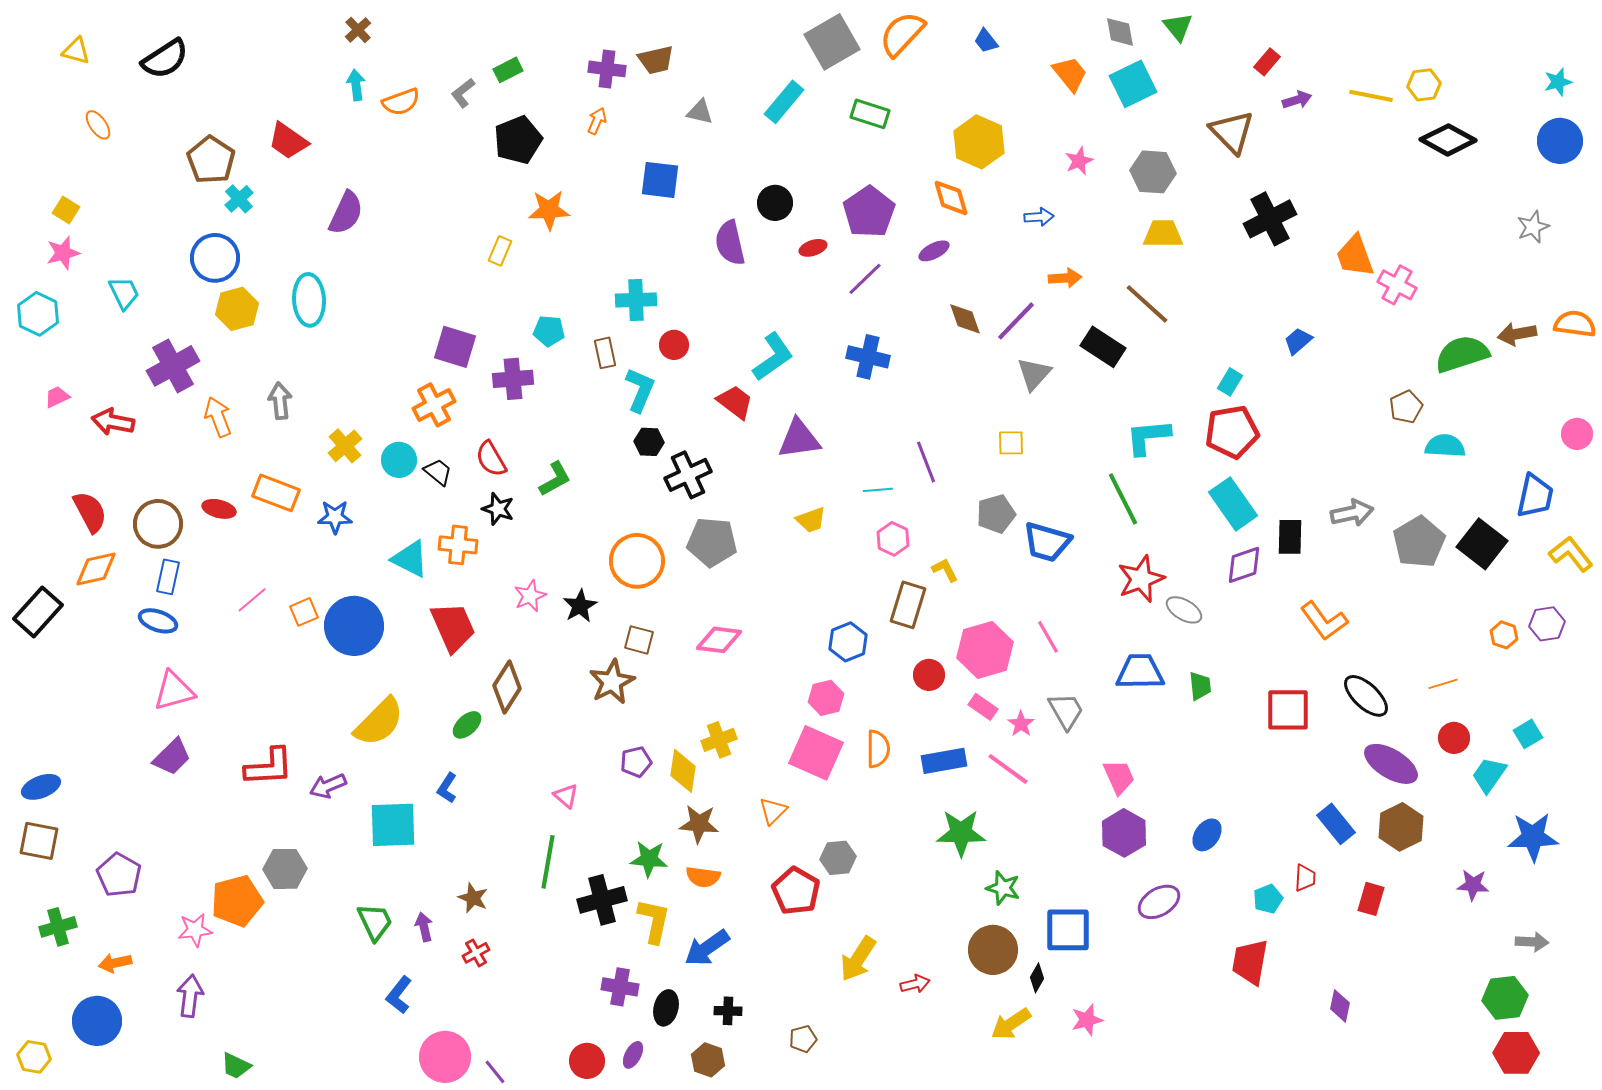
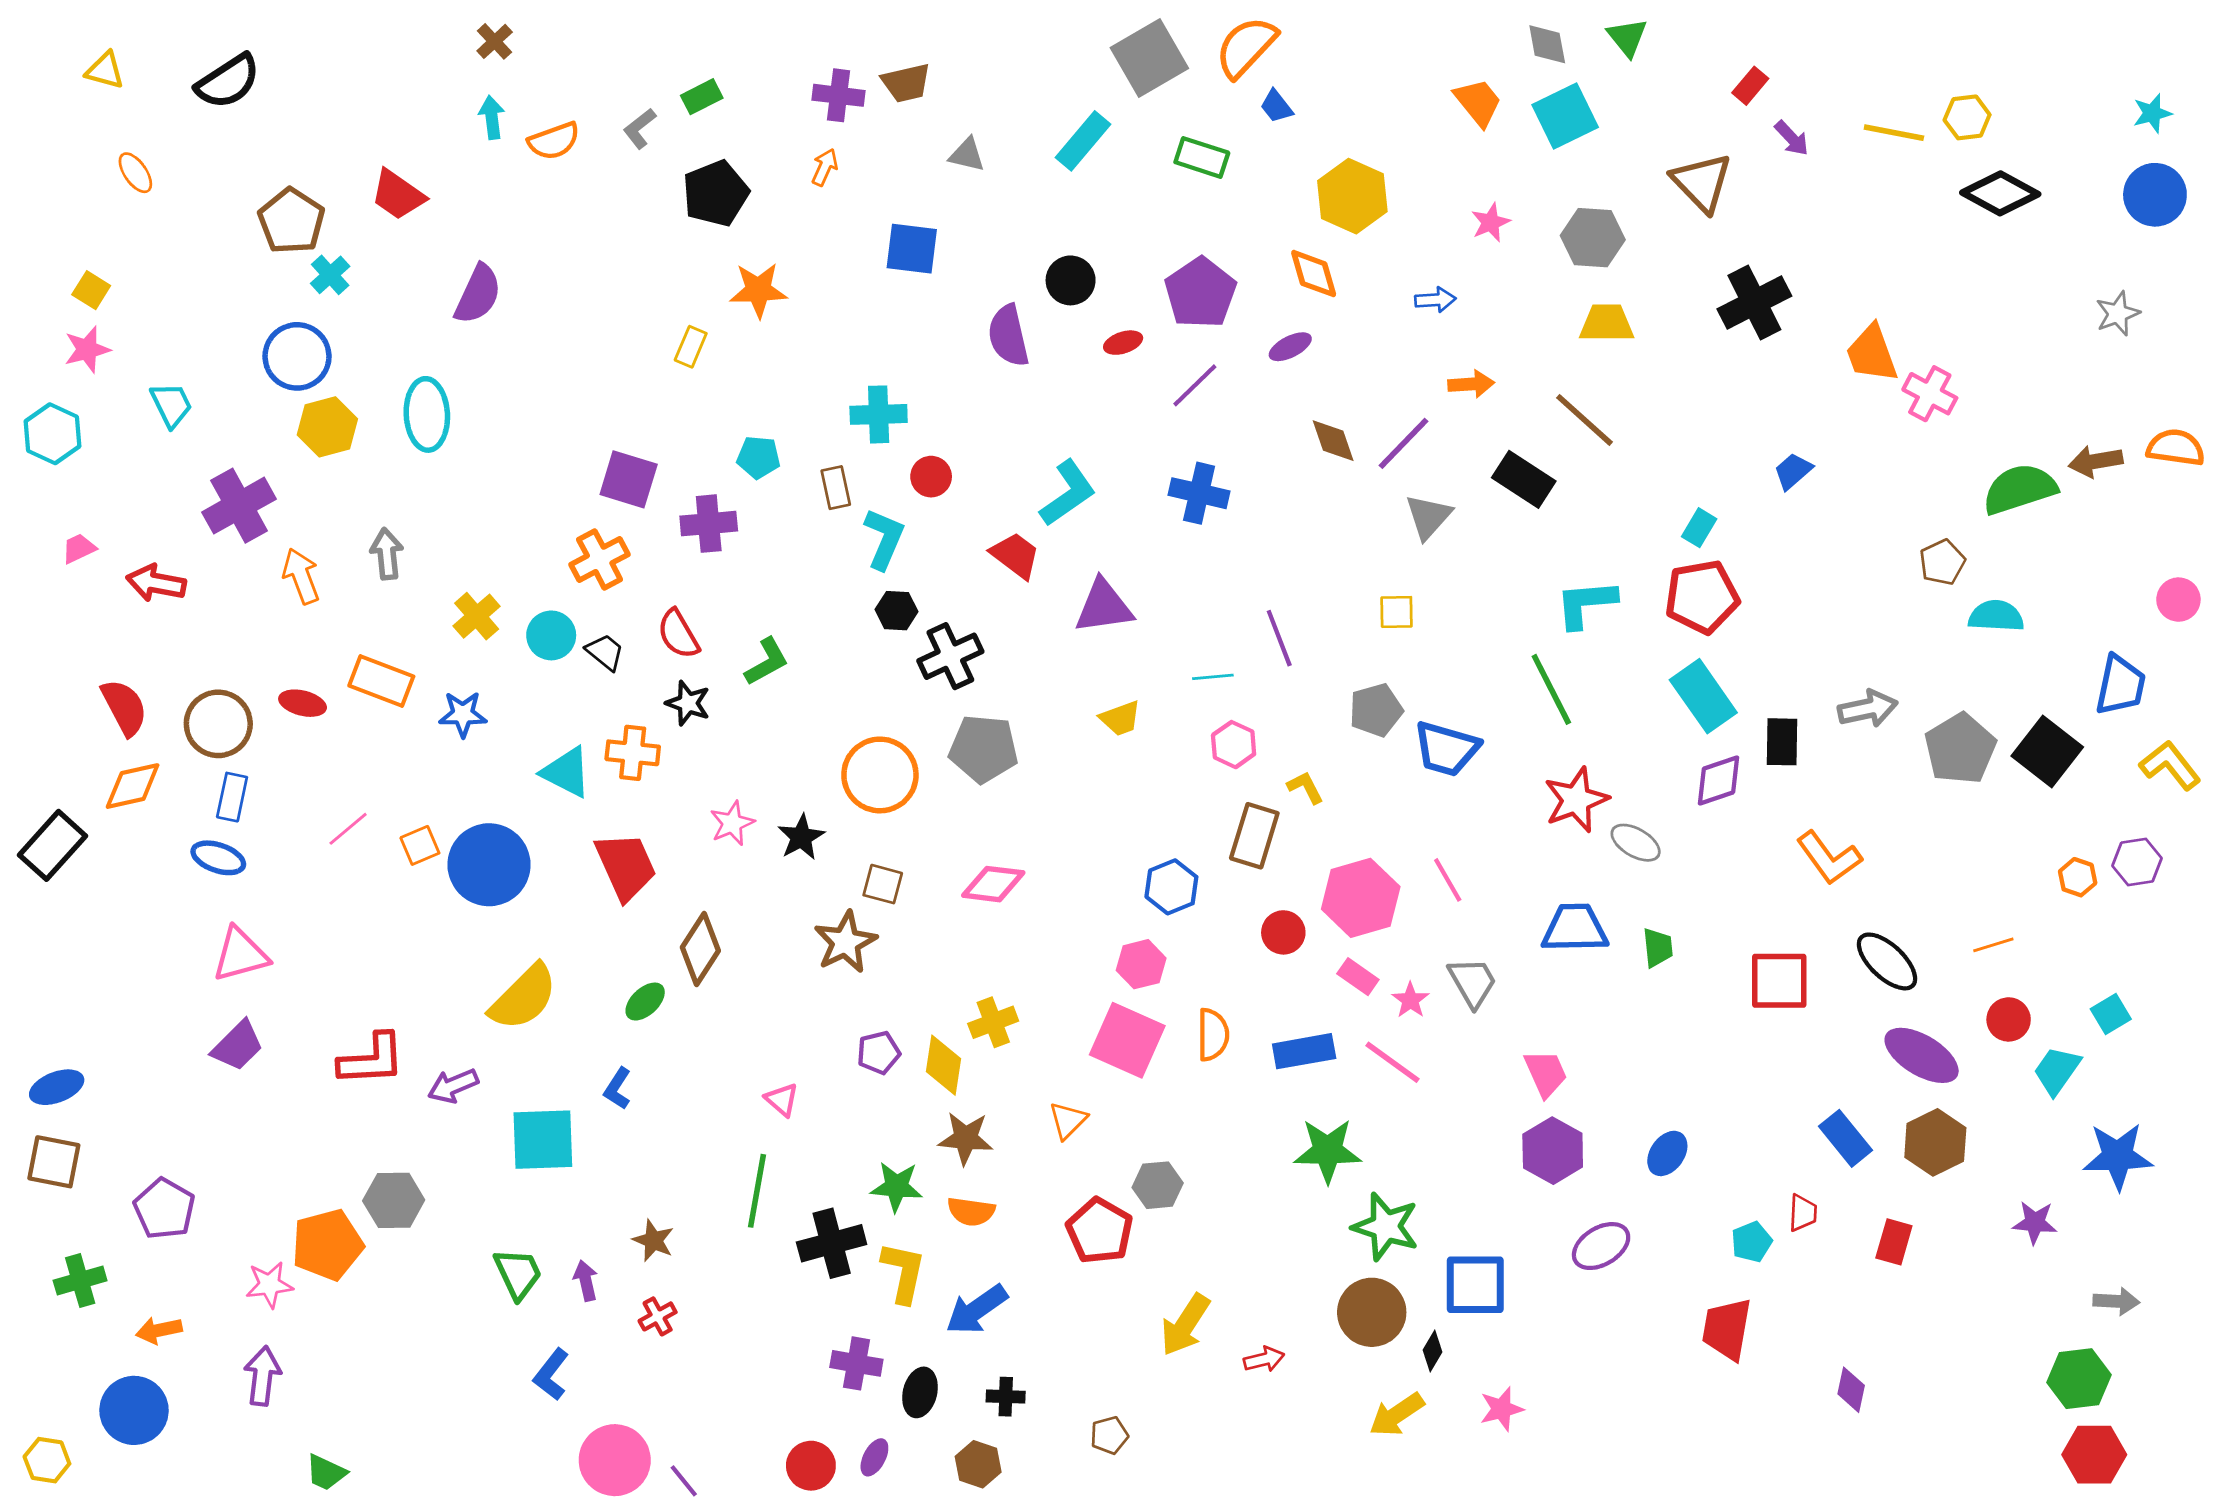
blue trapezoid: (986, 41) -> (1276, 106), moved
purple arrow: (1297, 100) -> (1792, 138), turned 64
green star: (1003, 888) -> (1386, 1227), size x1.4

